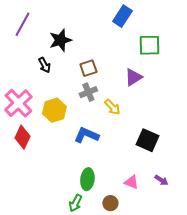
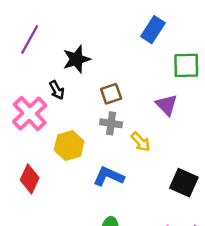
purple triangle: (133, 77) -> (167, 105), turned -42
gray cross: (88, 92) -> (111, 123), turned 30
pink cross: (18, 103) -> (30, 113), moved

